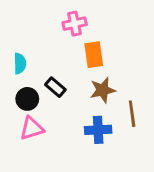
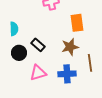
orange rectangle: (94, 55) -> (77, 23), moved
pink triangle: (32, 128) -> (38, 73), moved

